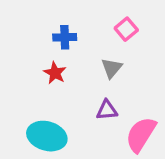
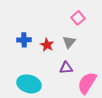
blue cross: (65, 37) -> (24, 40), moved
red star: (55, 73) -> (47, 45), moved

